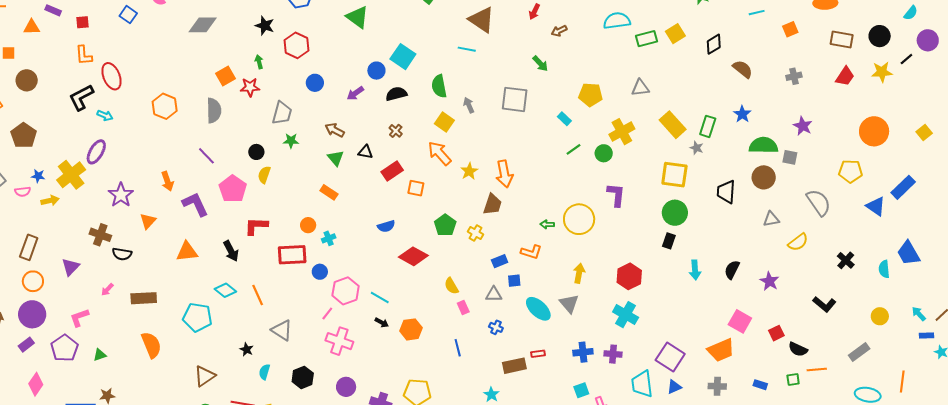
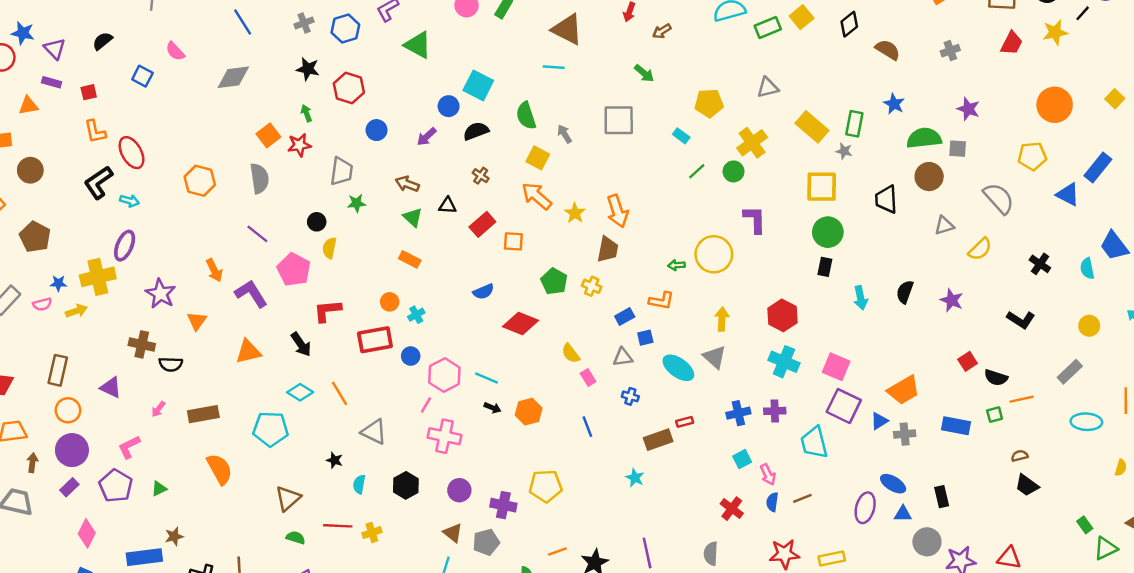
yellow cross: (71, 175) -> (98, 277), turned 32
purple triangle: (70, 267) -> (111, 387), turned -42
pink square: (740, 321) -> (836, 367), moved
blue rectangle: (760, 385) -> (956, 426), size x1.6
blue triangle: (674, 387) -> (879, 421), moved

